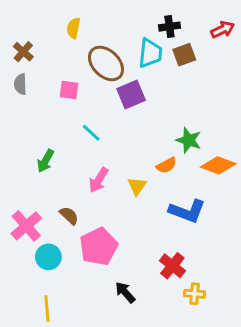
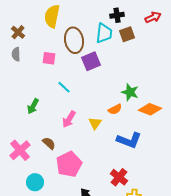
yellow semicircle: (73, 28) -> (52, 16), size x1.6
brown ellipse: (106, 63) -> (74, 40), turned 35
cyan circle: (48, 257) -> (35, 182), moved

